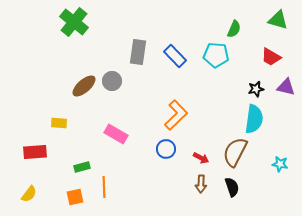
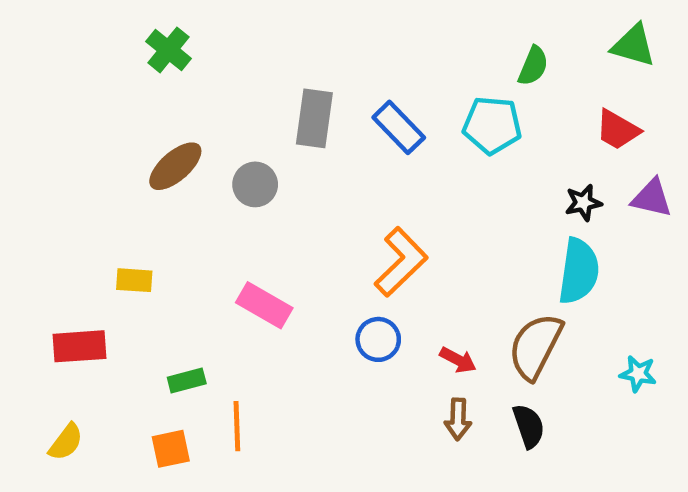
green cross: (74, 22) -> (168, 50), size x0.7
brown ellipse: (84, 86) -> (175, 166), moved

